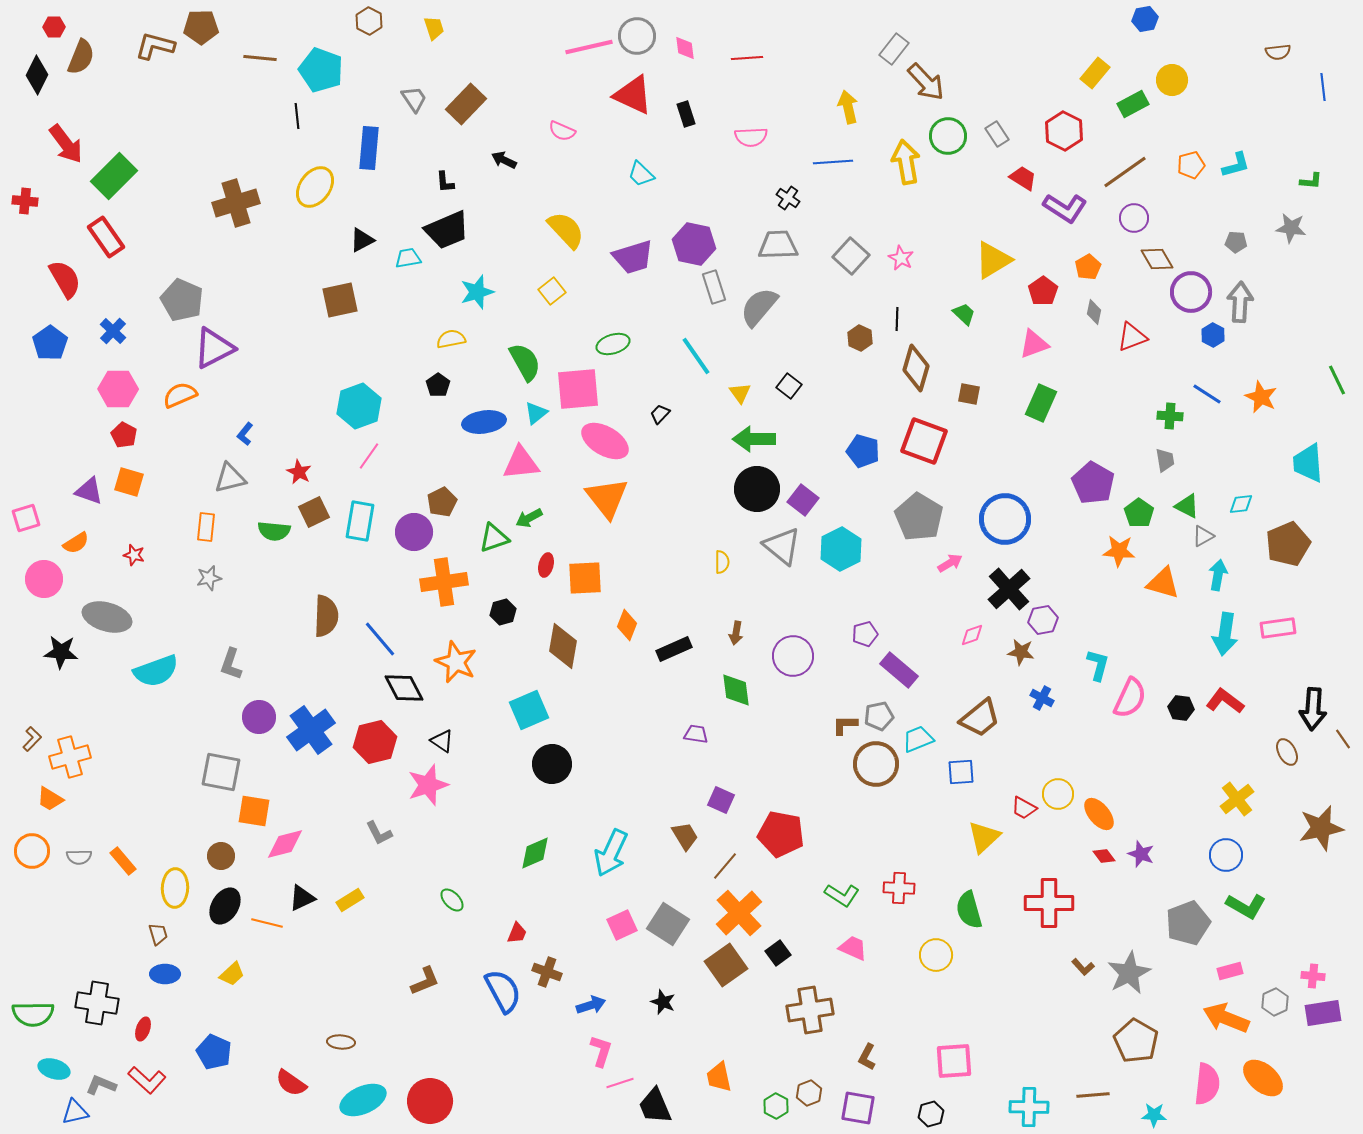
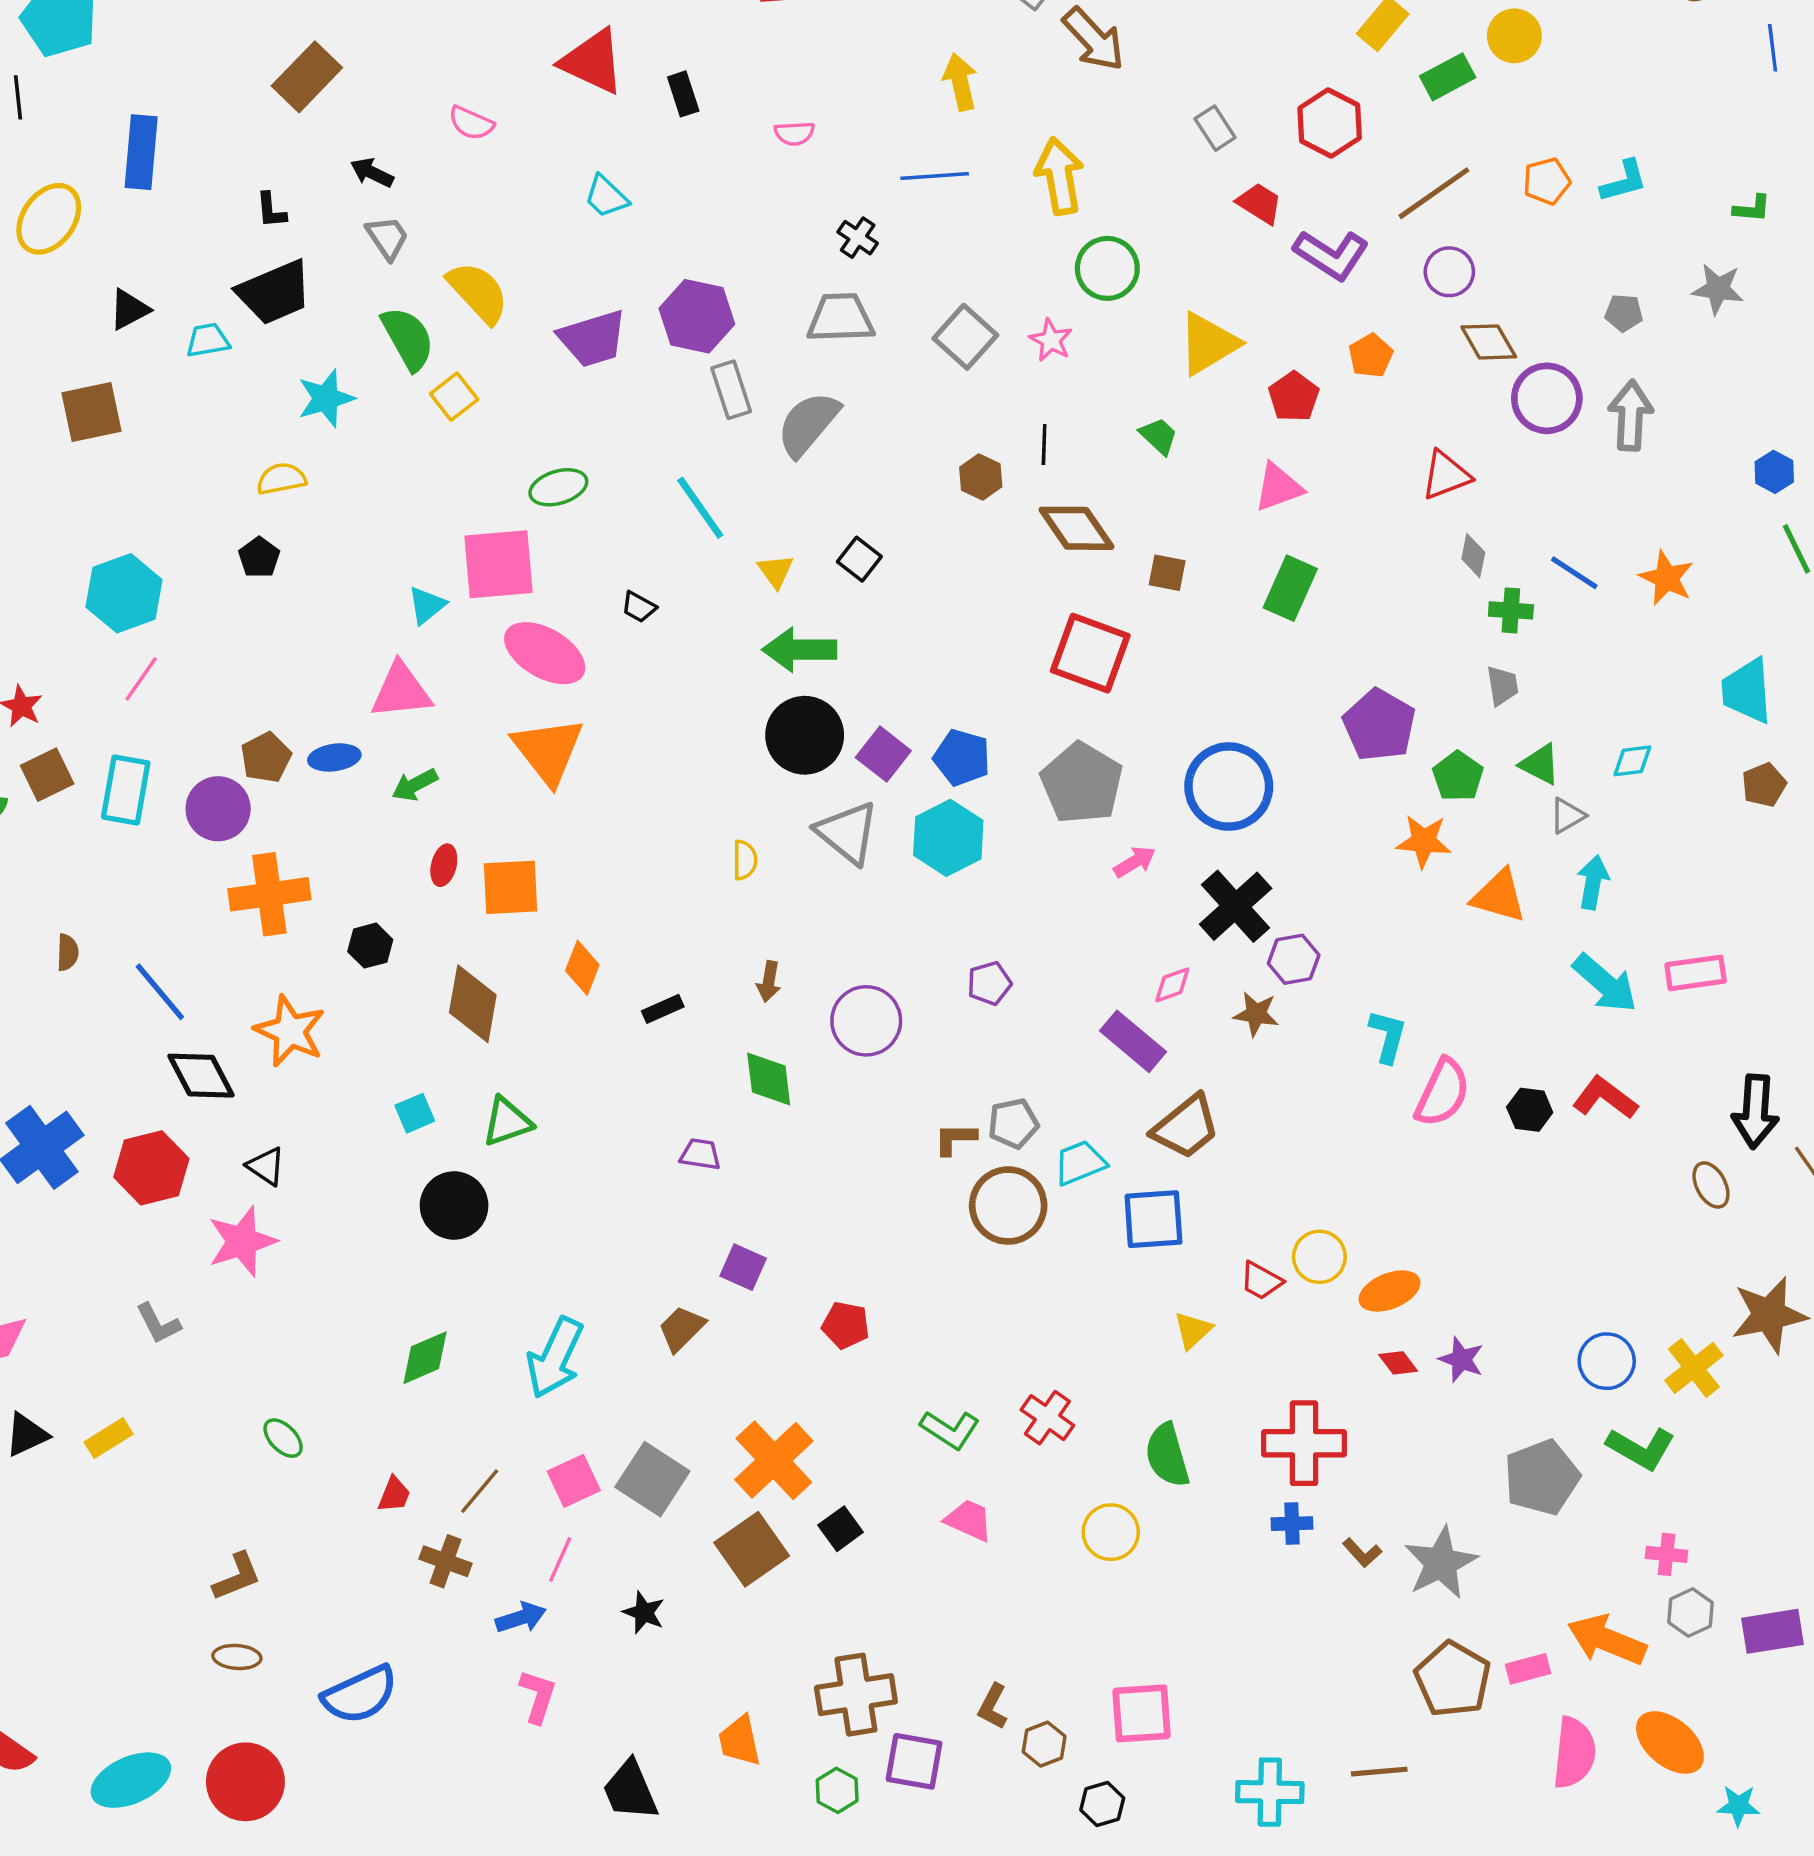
gray trapezoid: (414, 99) -> (387, 238), moved
green circle: (948, 136) -> (1107, 268), moved
pink semicircle: (751, 137) -> (794, 133), size x0.7
gray diamond: (1094, 312) -> (1473, 556), moved
blue hexagon: (1213, 335) -> (1774, 472), moved
green semicircle: (525, 362) -> (408, 338), moved
brown diamond: (916, 368) -> (1077, 528), turned -51
black trapezoid: (660, 414) -> (639, 607), turned -105
blue ellipse: (484, 422) -> (334, 757), moved, size x0.7
blue pentagon: (863, 451) -> (962, 757), moved
green triangle: (494, 538) -> (507, 1122), moved
brown pentagon: (1288, 544) -> (1764, 785), moved, size x0.6
brown semicircle: (326, 616) -> (68, 952), size x0.5
cyan arrow: (1225, 634) -> (1605, 983), turned -57
black rectangle: (674, 649) -> (663, 1009), size x0.7
purple rectangle: (899, 670) -> (1133, 1041), moved
blue cross: (1042, 698) -> (1292, 1524), moved, turned -30
cyan square: (529, 710) -> (415, 1113), size x0.6
blue square: (961, 772) -> (1153, 1219), size x1.4
yellow cross: (1237, 799) -> (1694, 1368), moved
orange ellipse: (1099, 814) -> (1389, 1291), turned -72
red pentagon: (781, 834) -> (846, 1325), size x0.6
brown trapezoid: (685, 836) -> (682, 1329), turned -104
yellow triangle: (984, 837) -> (1193, 1330), size x0.7
brown line: (725, 866) -> (480, 1491), moved
red cross: (899, 888) -> (1047, 1418), turned 32
pink rectangle: (1230, 971) -> (1528, 1669), moved
pink cross: (1313, 976) -> (1667, 1554), moved
blue semicircle: (503, 991) -> (360, 1695), moved, turned 93
brown cross: (810, 1010) -> (856, 1695), moved
brown ellipse: (341, 1042) -> (237, 1657), moved
pink line: (620, 1083) -> (560, 1560), moved, turned -48
brown hexagon: (809, 1093) -> (1044, 1744), moved
purple square: (858, 1108) -> (914, 1761), moved
cyan star: (1154, 1115) -> (1738, 1806), moved

